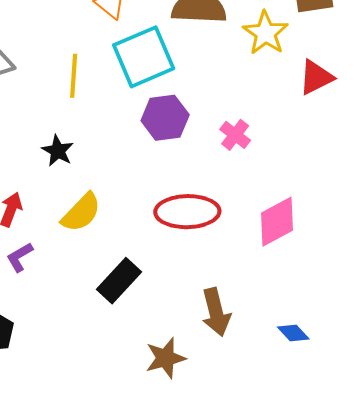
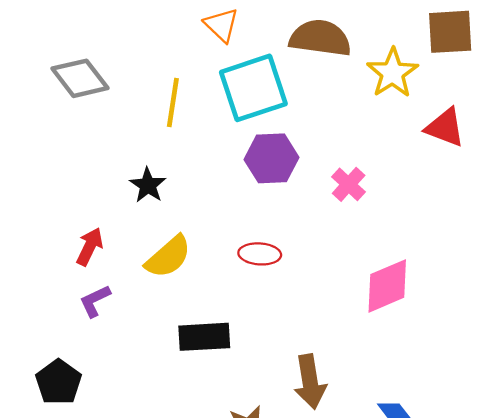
red triangle: (316, 77) -> (445, 127), turned 42
red ellipse: (187, 212) -> (260, 254), moved, size x0.6
black rectangle: (119, 281) -> (204, 337), turned 39

